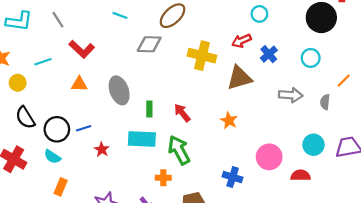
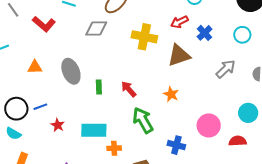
red L-shape: (82, 49) -> (44, 24), moved
gray arrow: (291, 95) -> (226, 69), turned -45
cyan rectangle: (142, 139) -> (94, 130), moved
green arrow: (179, 150) -> (143, 120), moved

